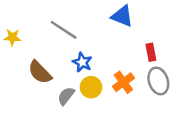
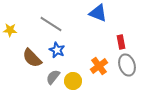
blue star: (82, 62) -> (57, 50), moved
yellow circle: (91, 87) -> (73, 81), moved

